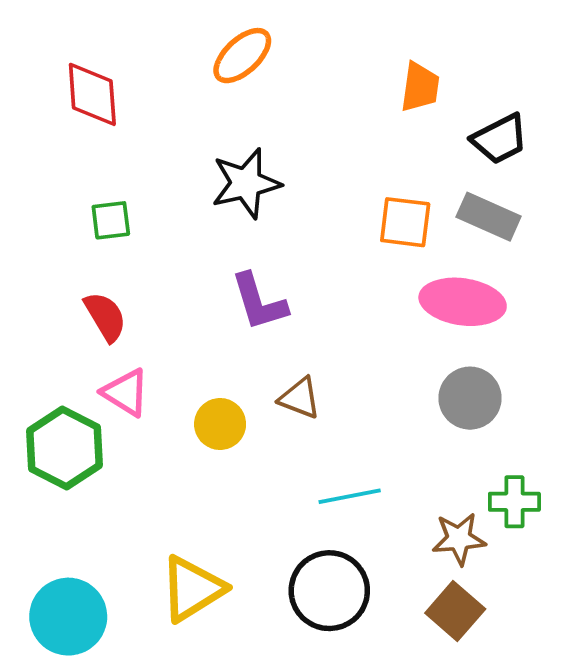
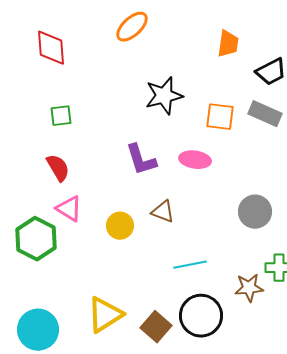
black star: (246, 183) -> (164, 96), moved
pink ellipse: (463, 302) -> (195, 160), moved, size x0.7
black circle: (329, 591) -> (201, 316), moved
brown square: (455, 611) -> (156, 327), moved

